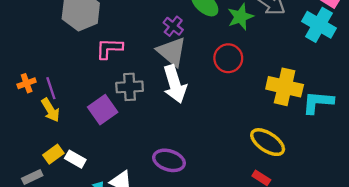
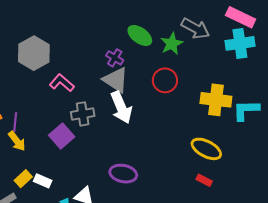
cyan cross: (319, 25) -> (240, 43), turned -32
pink L-shape: (109, 48) -> (62, 83), turned 45
purple line: (51, 88) -> (15, 122), turned 30

